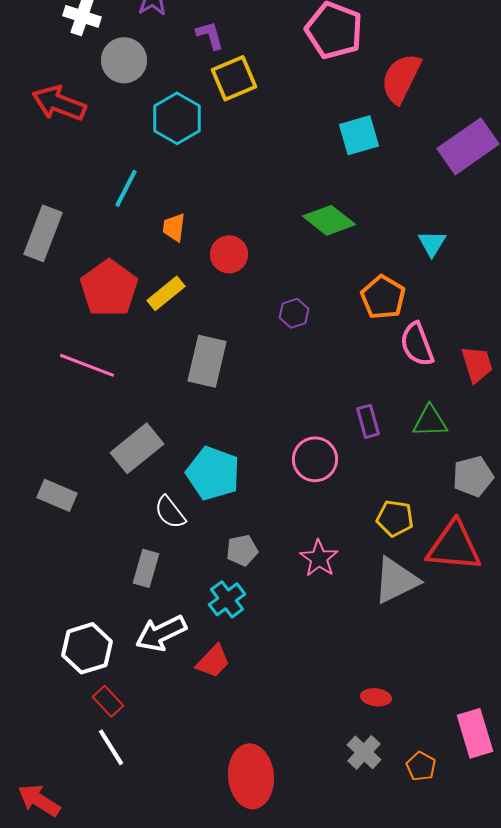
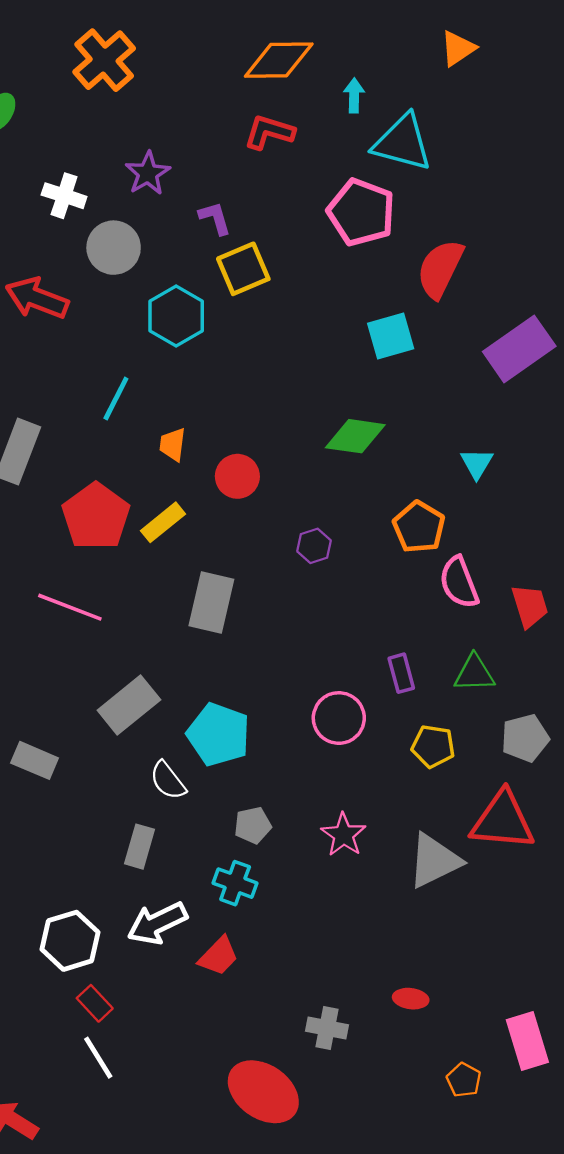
green diamond: (329, 220) -> (355, 436), turned -30
yellow pentagon: (395, 518) -> (433, 746), moved
cyan cross: (227, 599) -> (235, 883), turned -33
gray cross: (364, 752) -> (327, 1028), moved, turned -32
red ellipse: (251, 776) -> (263, 1092), turned -50

